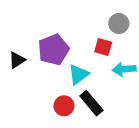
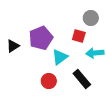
black rectangle: (91, 103) -> (82, 79), moved

